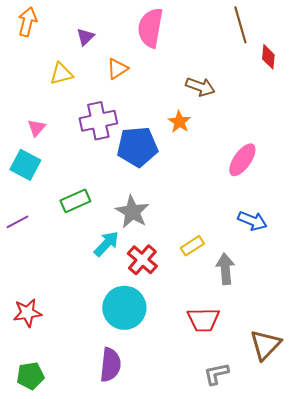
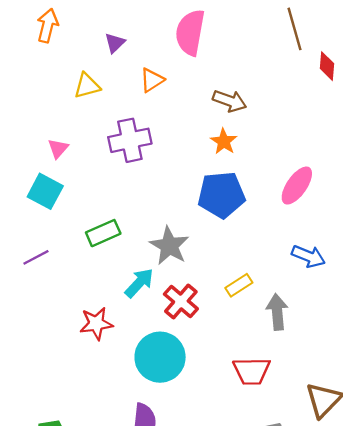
brown arrow: (200, 87) -> (230, 101), moved
blue pentagon: (137, 147) -> (221, 195), moved
red star: (27, 313) -> (96, 324), moved

